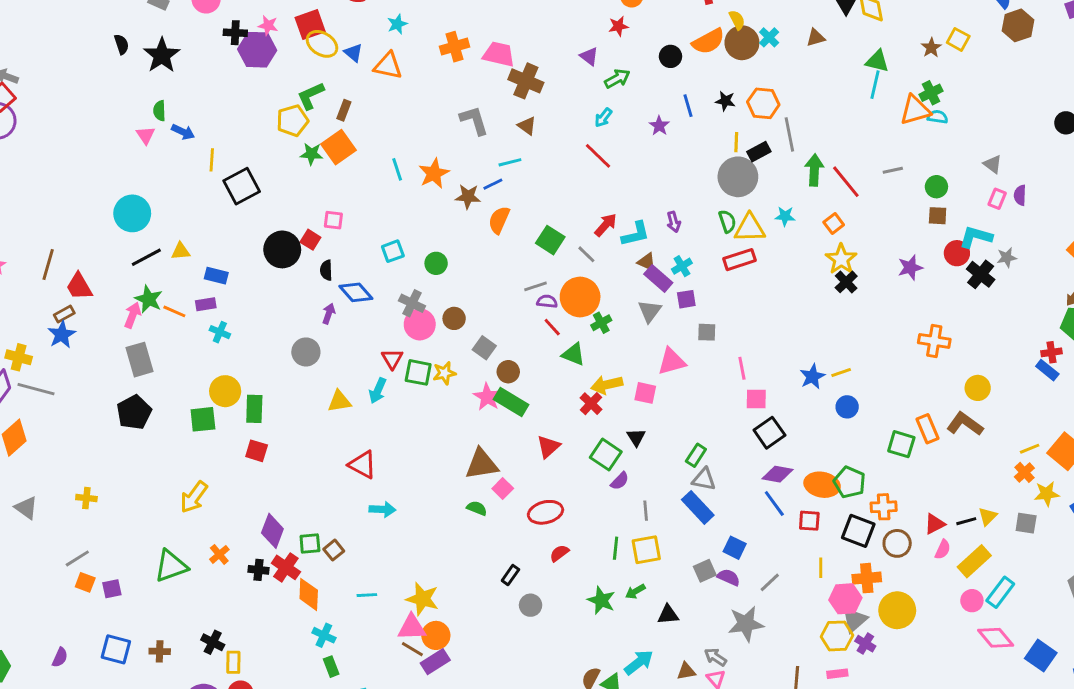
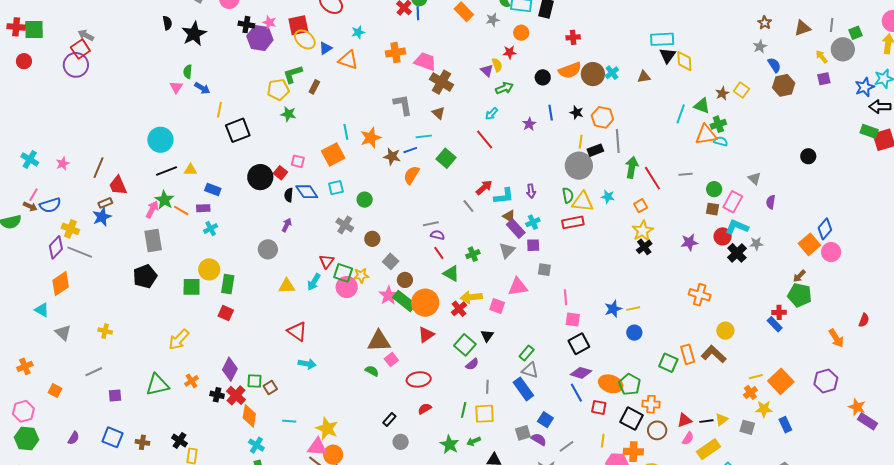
yellow semicircle: (737, 20) -> (497, 65), moved
blue triangle: (353, 53) -> (326, 48), turned 40
green triangle: (877, 61) -> (702, 106), moved
orange square: (338, 147) -> (333, 154), moved
pink rectangle: (997, 199) -> (733, 202), moved, size x1.5
green square: (550, 240) -> (446, 158), moved
blue diamond: (356, 292) -> (307, 192), moved
orange circle: (580, 297) -> (425, 303), moved
pink circle: (420, 324) -> (347, 287), moved
cyan cross: (220, 332) -> (211, 228), turned 32
orange square: (85, 582) -> (55, 390), moved

